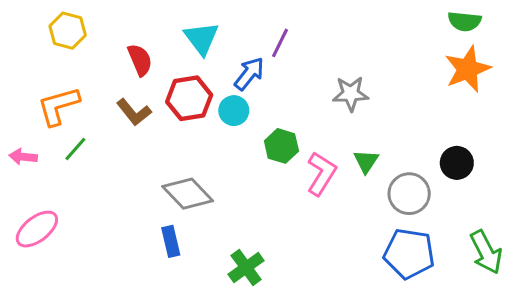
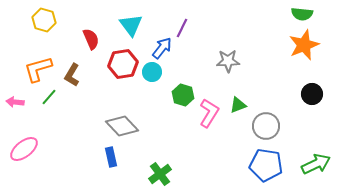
brown L-shape: (134, 112) -> (72, 75), moved, turned 70
green triangle: (366, 161) -> (238, 105), turned 36
black circle: (457, 163) -> (312, 94), moved
green arrow: (486, 252) -> (316, 164), turned -88

